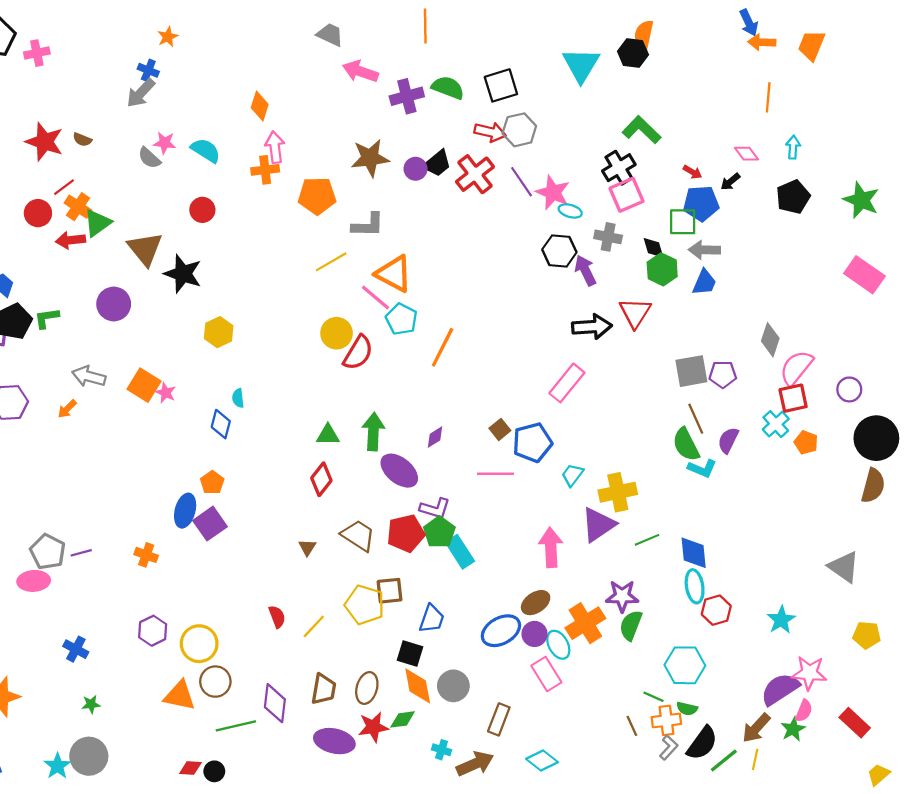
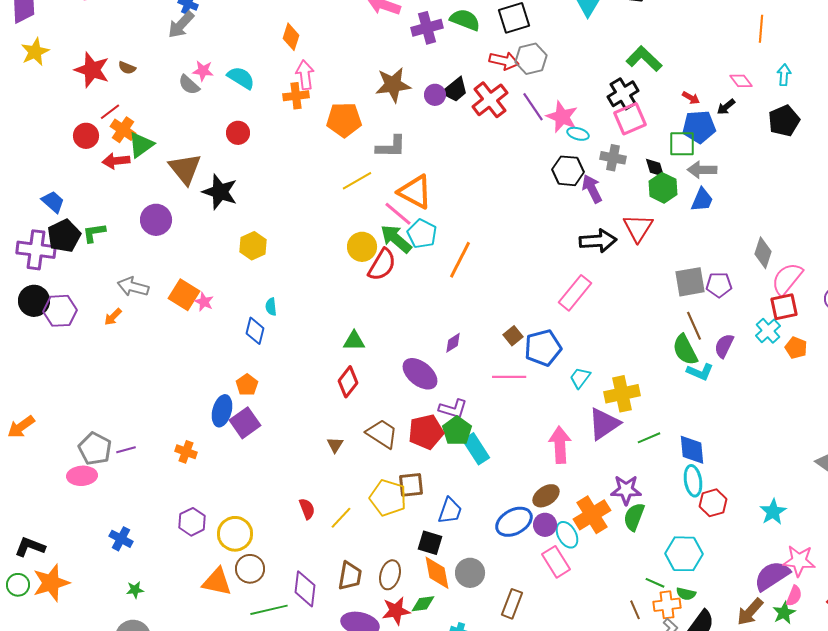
green arrow: (373, 432) -> (396, 239), moved, turned -52

